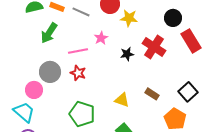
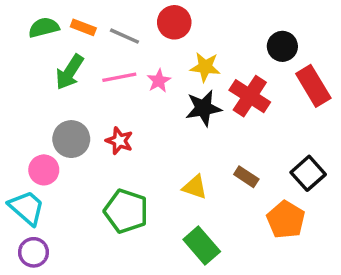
yellow star: (129, 18) -> (205, 67), moved
pink line: (78, 51) -> (119, 77), moved
black star: (127, 54) -> (203, 108), size x1.5

